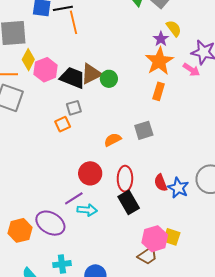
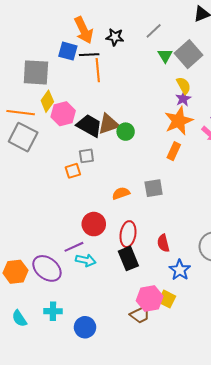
yellow semicircle: (174, 28) -> (184, 85), moved
blue star: (178, 188) -> (180, 270), moved

